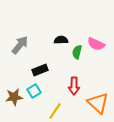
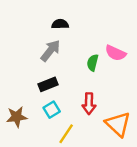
black semicircle: (61, 40) -> (60, 24), moved
gray arrow: (20, 45) -> (50, 51), moved
cyan square: (34, 91) -> (52, 110), moved

